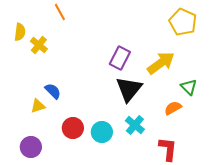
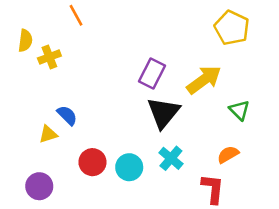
yellow cross: (39, 45) -> (49, 57), turned 30
orange semicircle: (173, 108) -> (228, 155), moved

